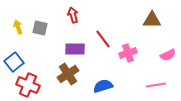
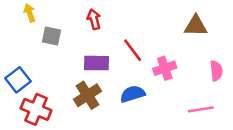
yellow arrow: (18, 27) -> (30, 13), moved
pink semicircle: (168, 55) -> (216, 71), turned -70
blue semicircle: (103, 86) -> (133, 94), moved

